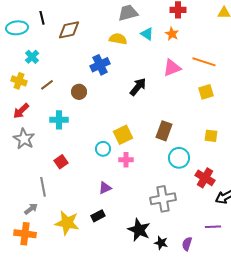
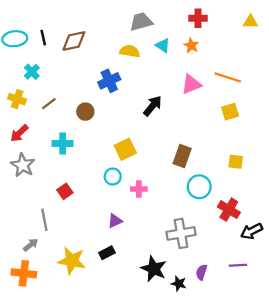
black line: (42, 18) -> (43, 38), moved
yellow square: (123, 135) -> (125, 149), moved
purple semicircle: (187, 244) -> (201, 272), moved

